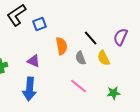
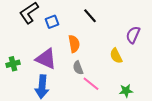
black line: (91, 38) -> (90, 16), moved
gray semicircle: (81, 58) -> (78, 68), moved
purple triangle: (34, 61) -> (46, 59), size x1.6

